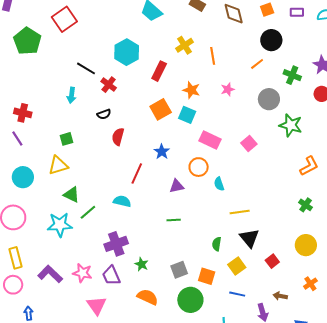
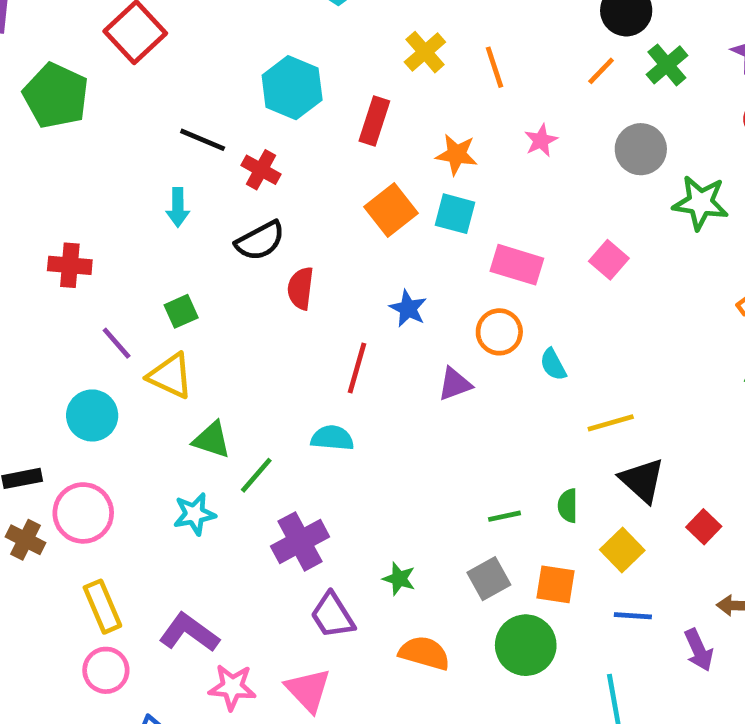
green cross: (292, 75) -> (667, 65), moved, turned 36
black semicircle: (104, 114) -> (260, 241), size x1.5
purple line: (17, 139) -> (117, 343), moved
yellow triangle: (58, 165) -> (170, 376), turned 50
green line: (174, 220) -> (505, 516), moved
cyan star: (60, 225) -> (194, 514), size x0.7
purple cross: (116, 244) -> (300, 541), moved
pink star: (82, 273) -> (232, 687), moved

